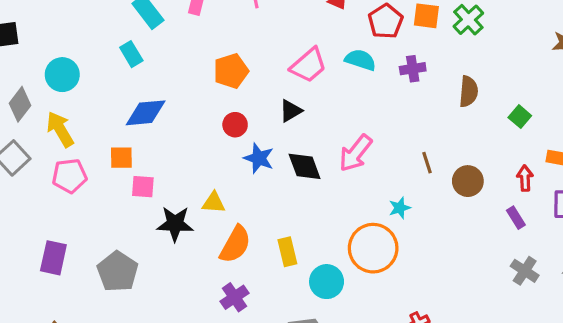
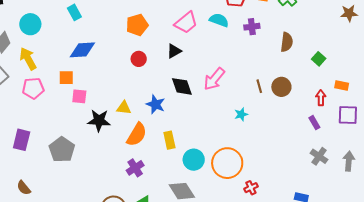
blue star: (259, 158) -> (156, 104), moved
brown circle: (468, 181) -> (281, 87), moved
orange circle: (373, 248) -> (227, 163), moved

